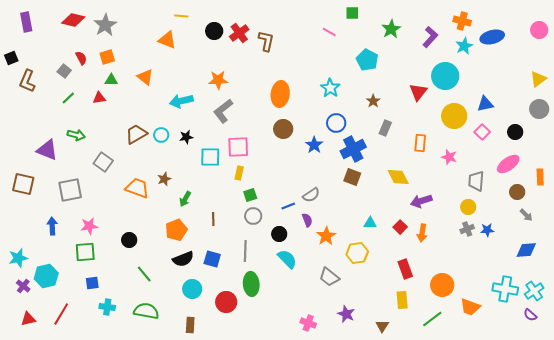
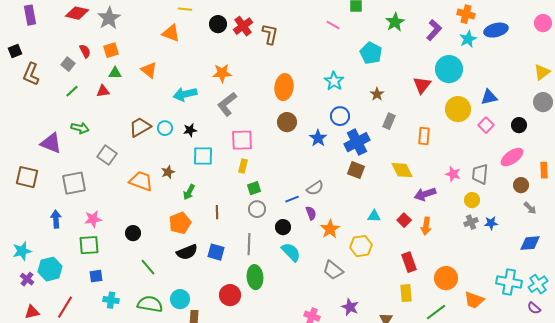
cyan square: (210, 157) -> (203, 156), moved
pink star: (449, 157) -> (453, 174), moved
cyan circle: (192, 289) -> (180, 299), moved

